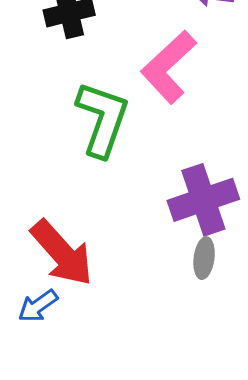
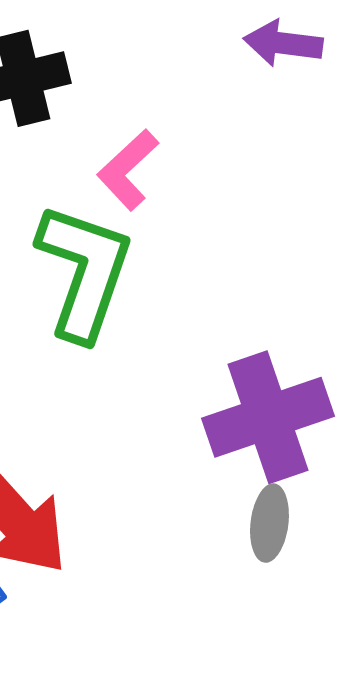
pink L-shape: (169, 67) -> (128, 170), moved, size x0.6

